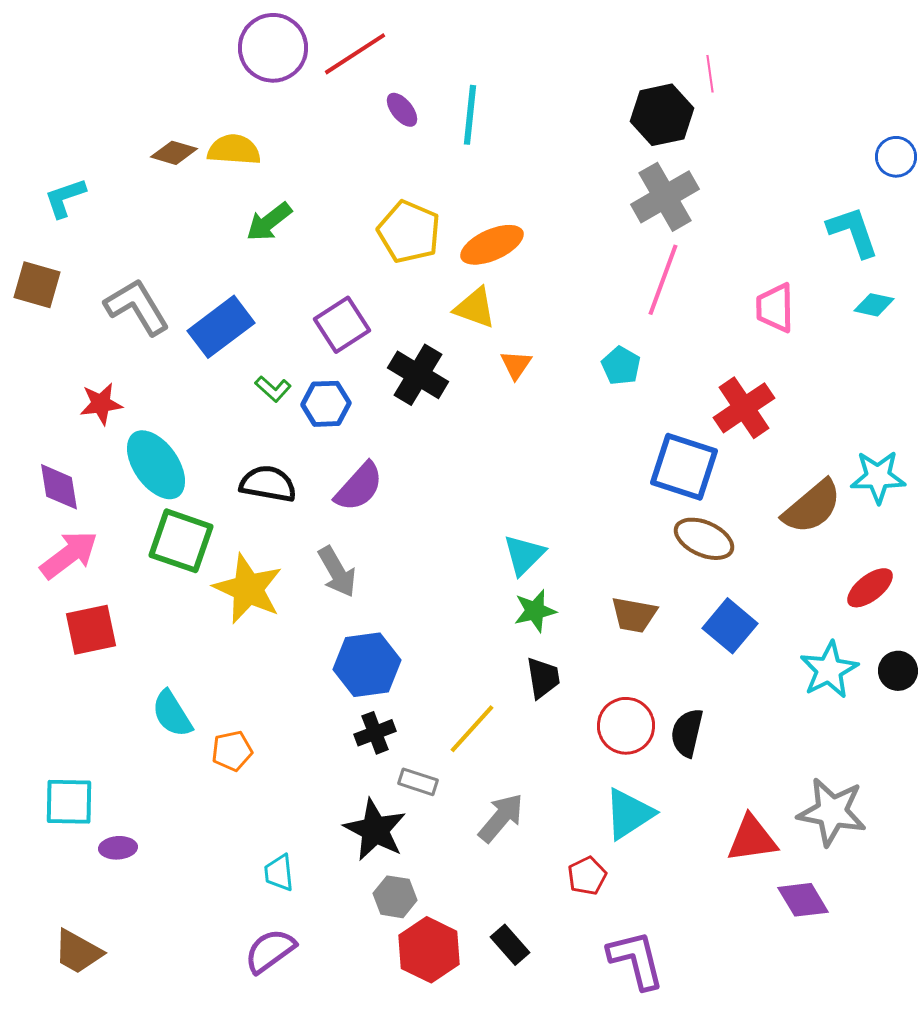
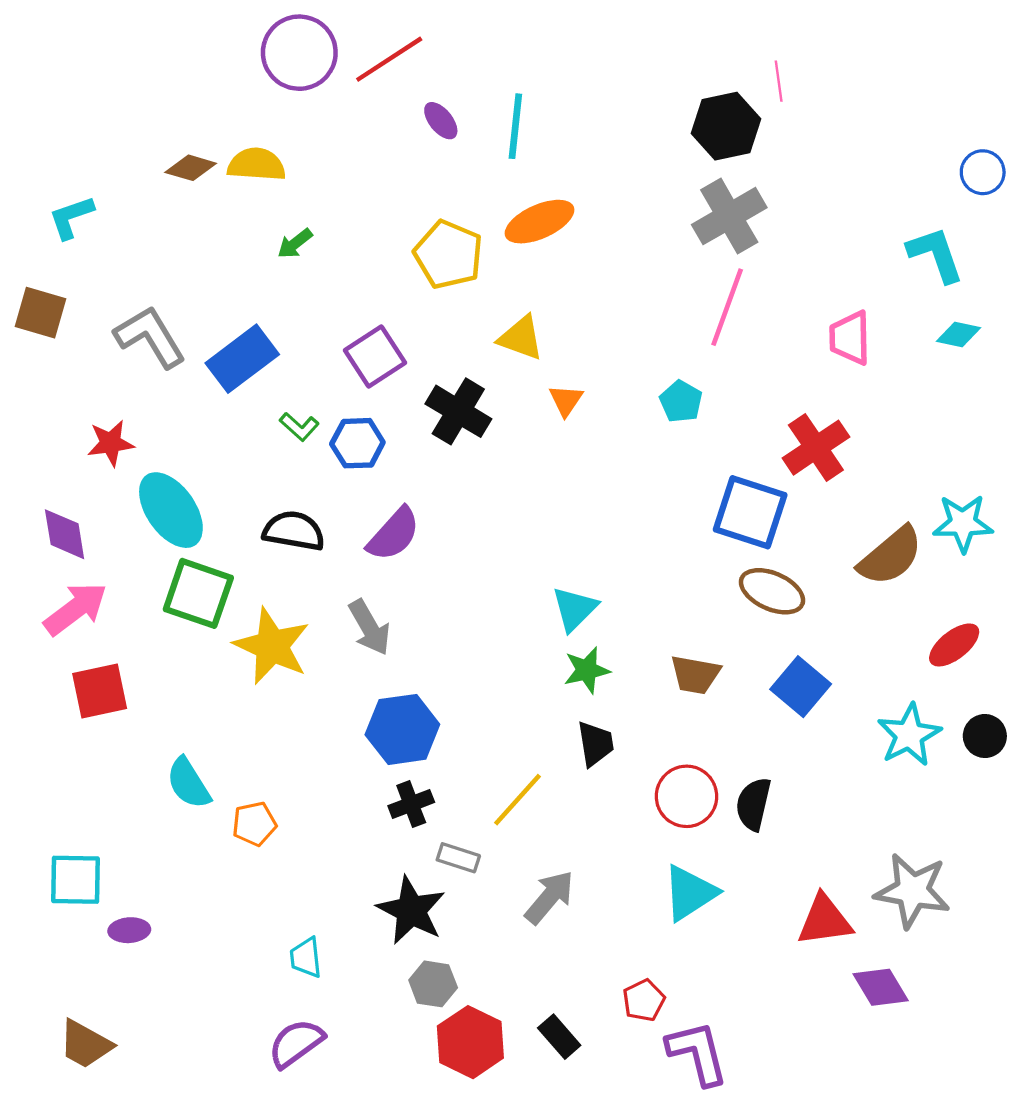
green arrow: (269, 222) -> (295, 244), size x0.7
orange ellipse: (492, 245) -> (540, 222), moved
red pentagon: (587, 876) -> (644, 1000), moved

